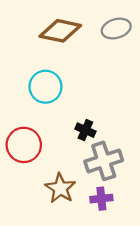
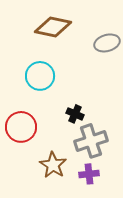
gray ellipse: (116, 29) -> (107, 43), moved

